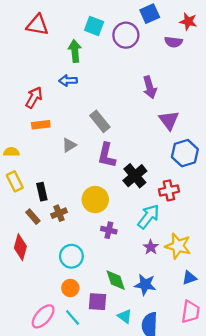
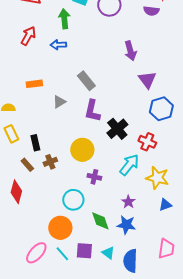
red arrow: (34, 98) -> (28, 36), moved
red cross: (169, 190) -> (147, 142), turned 36
yellow star: (178, 246) -> (157, 178), moved
purple star: (151, 247) -> (128, 202), moved
cyan circle: (71, 256) -> (73, 200), moved
blue triangle: (189, 278) -> (165, 205), moved
orange circle: (70, 288) -> (60, 228), size x1.5
purple square: (98, 302) -> (84, 251), moved

